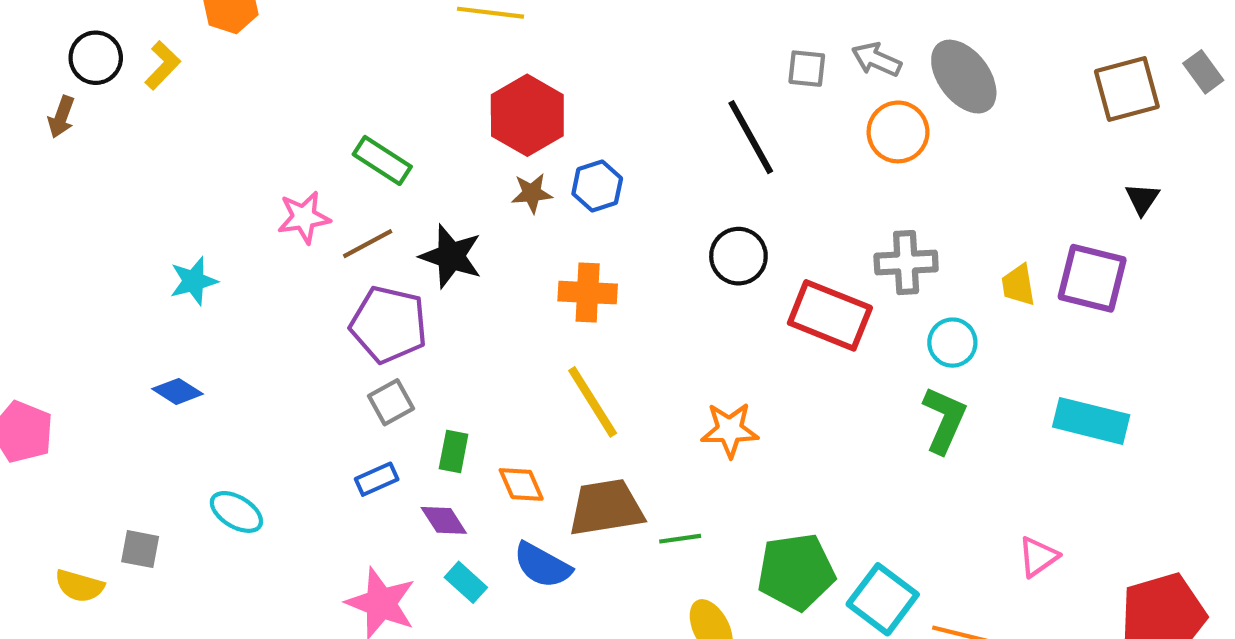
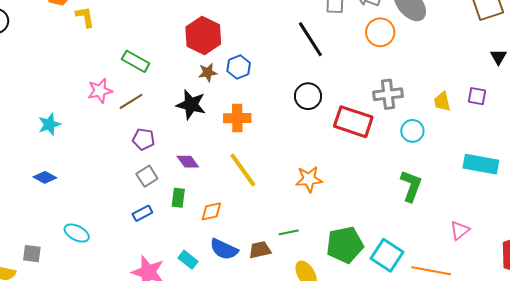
yellow L-shape: (163, 65) -> (85, 17), moved, turned -50
black star: (451, 256) -> (191, 105), moved
purple square: (1092, 278) -> (477, 96), size x0.6
purple pentagon: (389, 324) -> (144, 139), size x0.6
green L-shape: (944, 420) -> (411, 186), moved
orange diamond: (521, 484) -> (211, 211), turned -75
brown trapezoid: (606, 508) -> (260, 250), moved, size x0.6
purple diamond: (444, 520) -> (188, 162), moved

